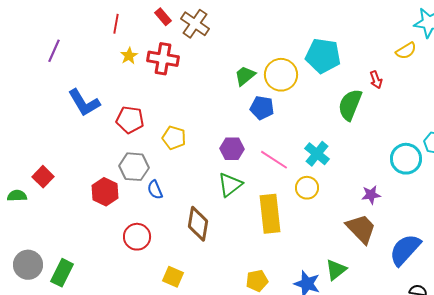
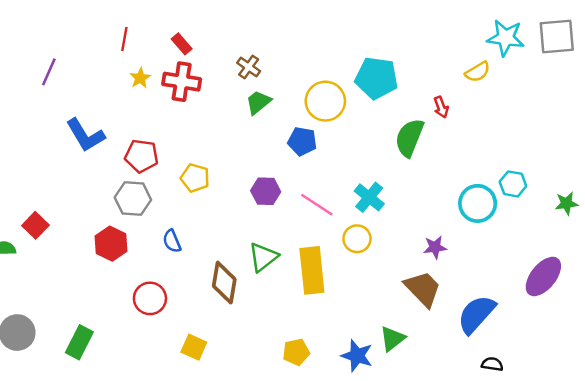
red rectangle: (163, 17) -> (182, 44), moved
brown cross: (195, 24) -> (249, 67), moved, size x0.7
green trapezoid: (245, 76) -> (258, 102), moved
gray hexagon: (134, 167) -> (133, 199), moved
green triangle: (230, 185) -> (263, 257), moved
green rectangle: (62, 273) -> (79, 342), moved

